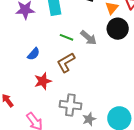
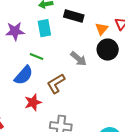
green line: (66, 37) -> (37, 56), moved
blue semicircle: (34, 54) -> (24, 75), size x1.5

